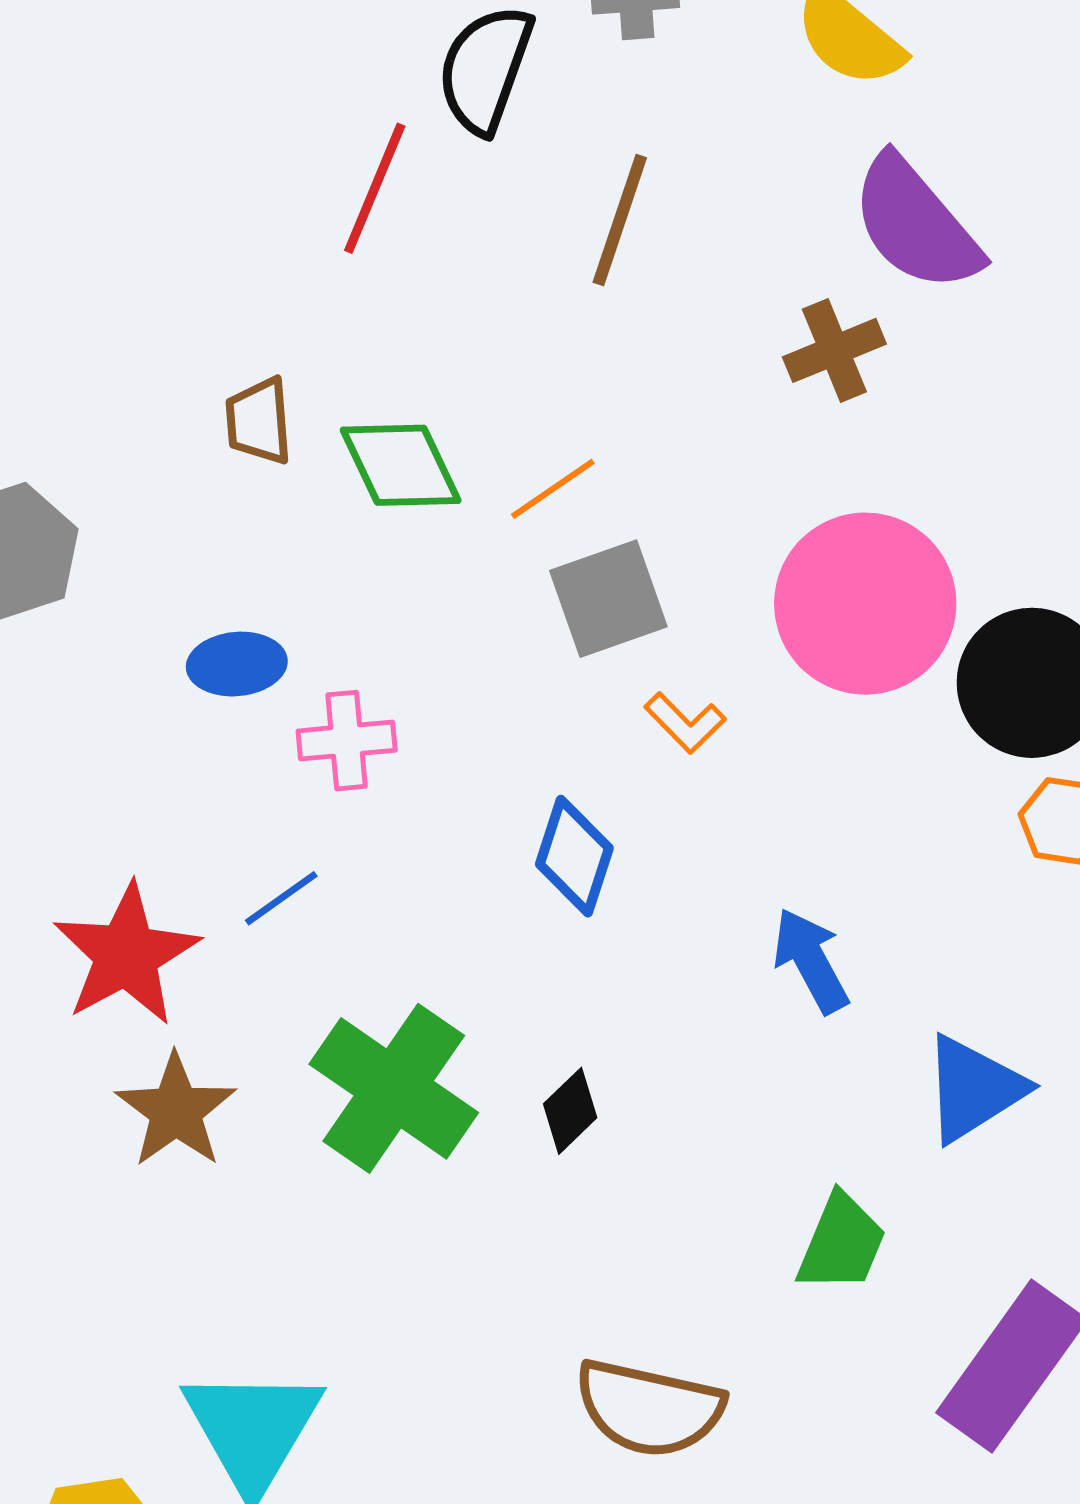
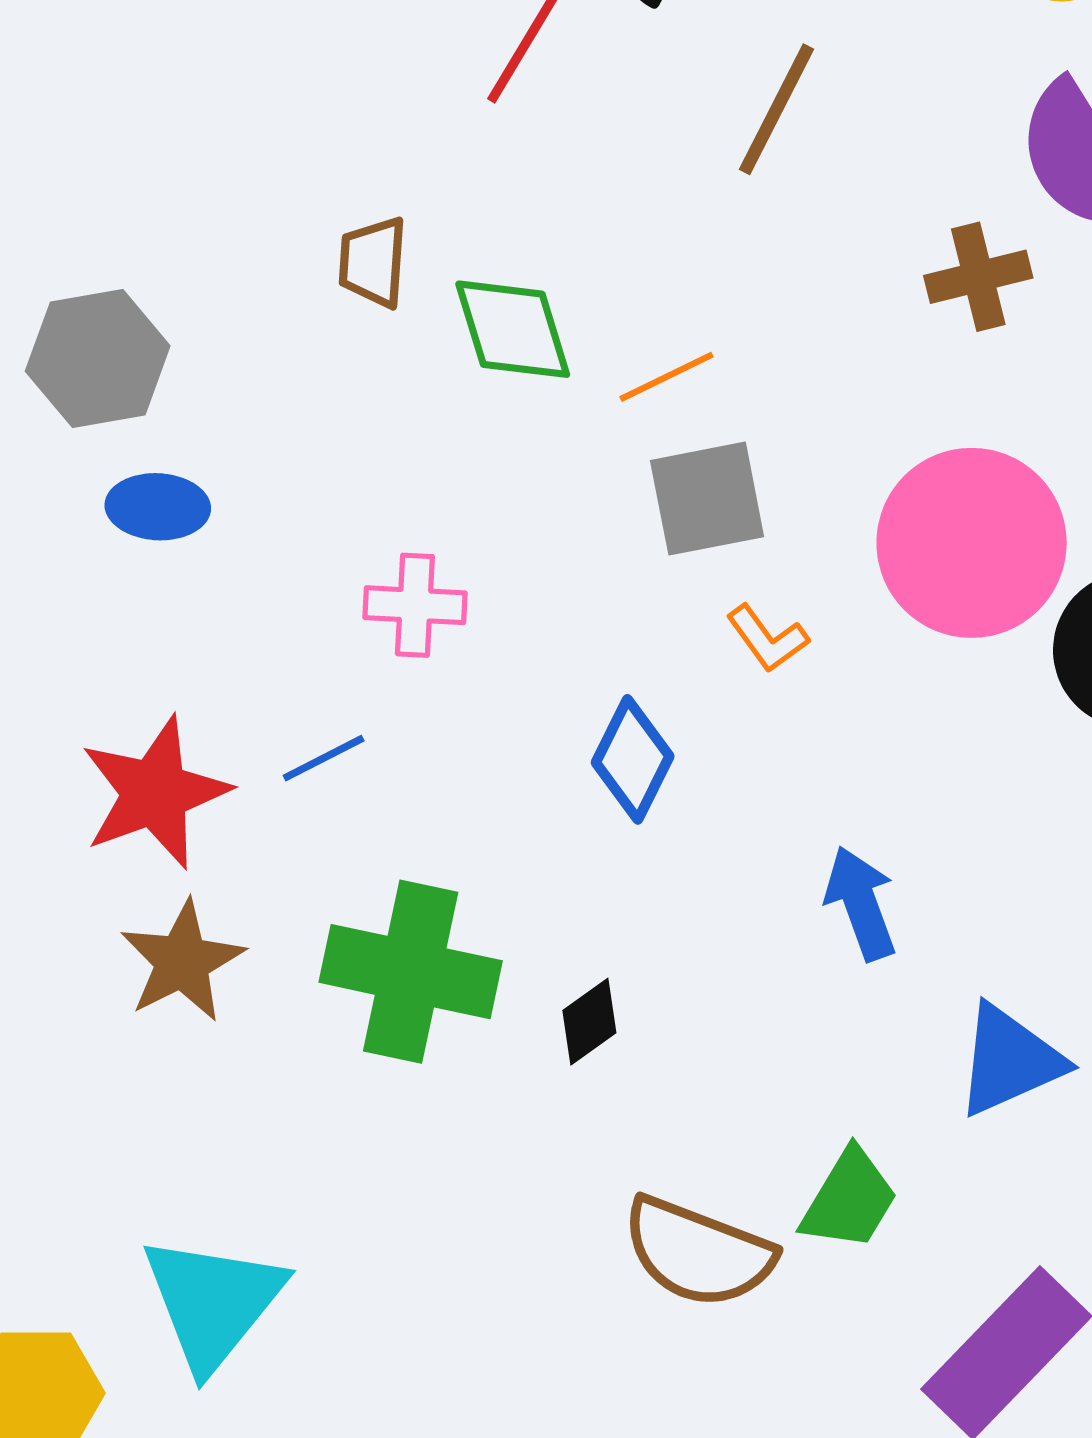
blue ellipse: (237, 664) -> (158, 507), moved
green cross: (394, 1088) -> (411, 972), turned -31
brown semicircle: (649, 1408) -> (698, 1252), moved

